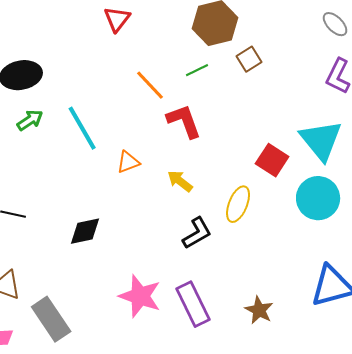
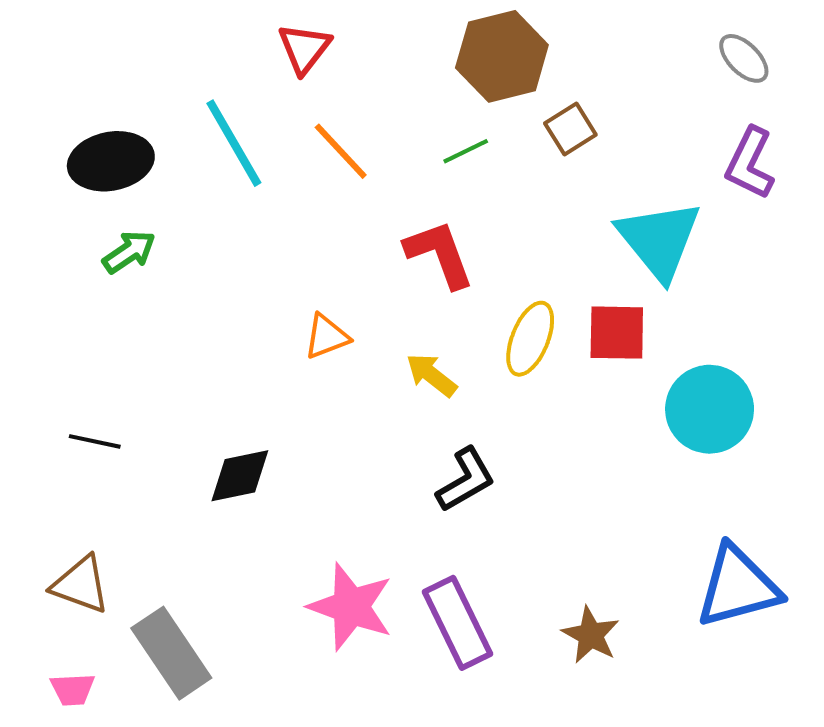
orange line: (150, 85) -> (341, 151), moved
cyan line: (82, 128) -> (234, 143), moved
cyan triangle: (321, 140) -> (659, 240), moved
red square: (272, 160) -> (617, 333), turned -32
yellow ellipse: (238, 204) -> (530, 339), moved

